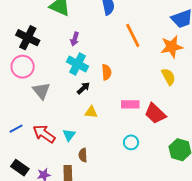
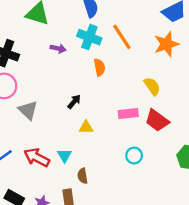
purple arrow: (75, 39) -> (58, 48), turned -88
cyan cross: (78, 64) -> (89, 37), moved
orange semicircle: (106, 72) -> (99, 67), moved
yellow semicircle: (168, 77) -> (152, 86), moved

